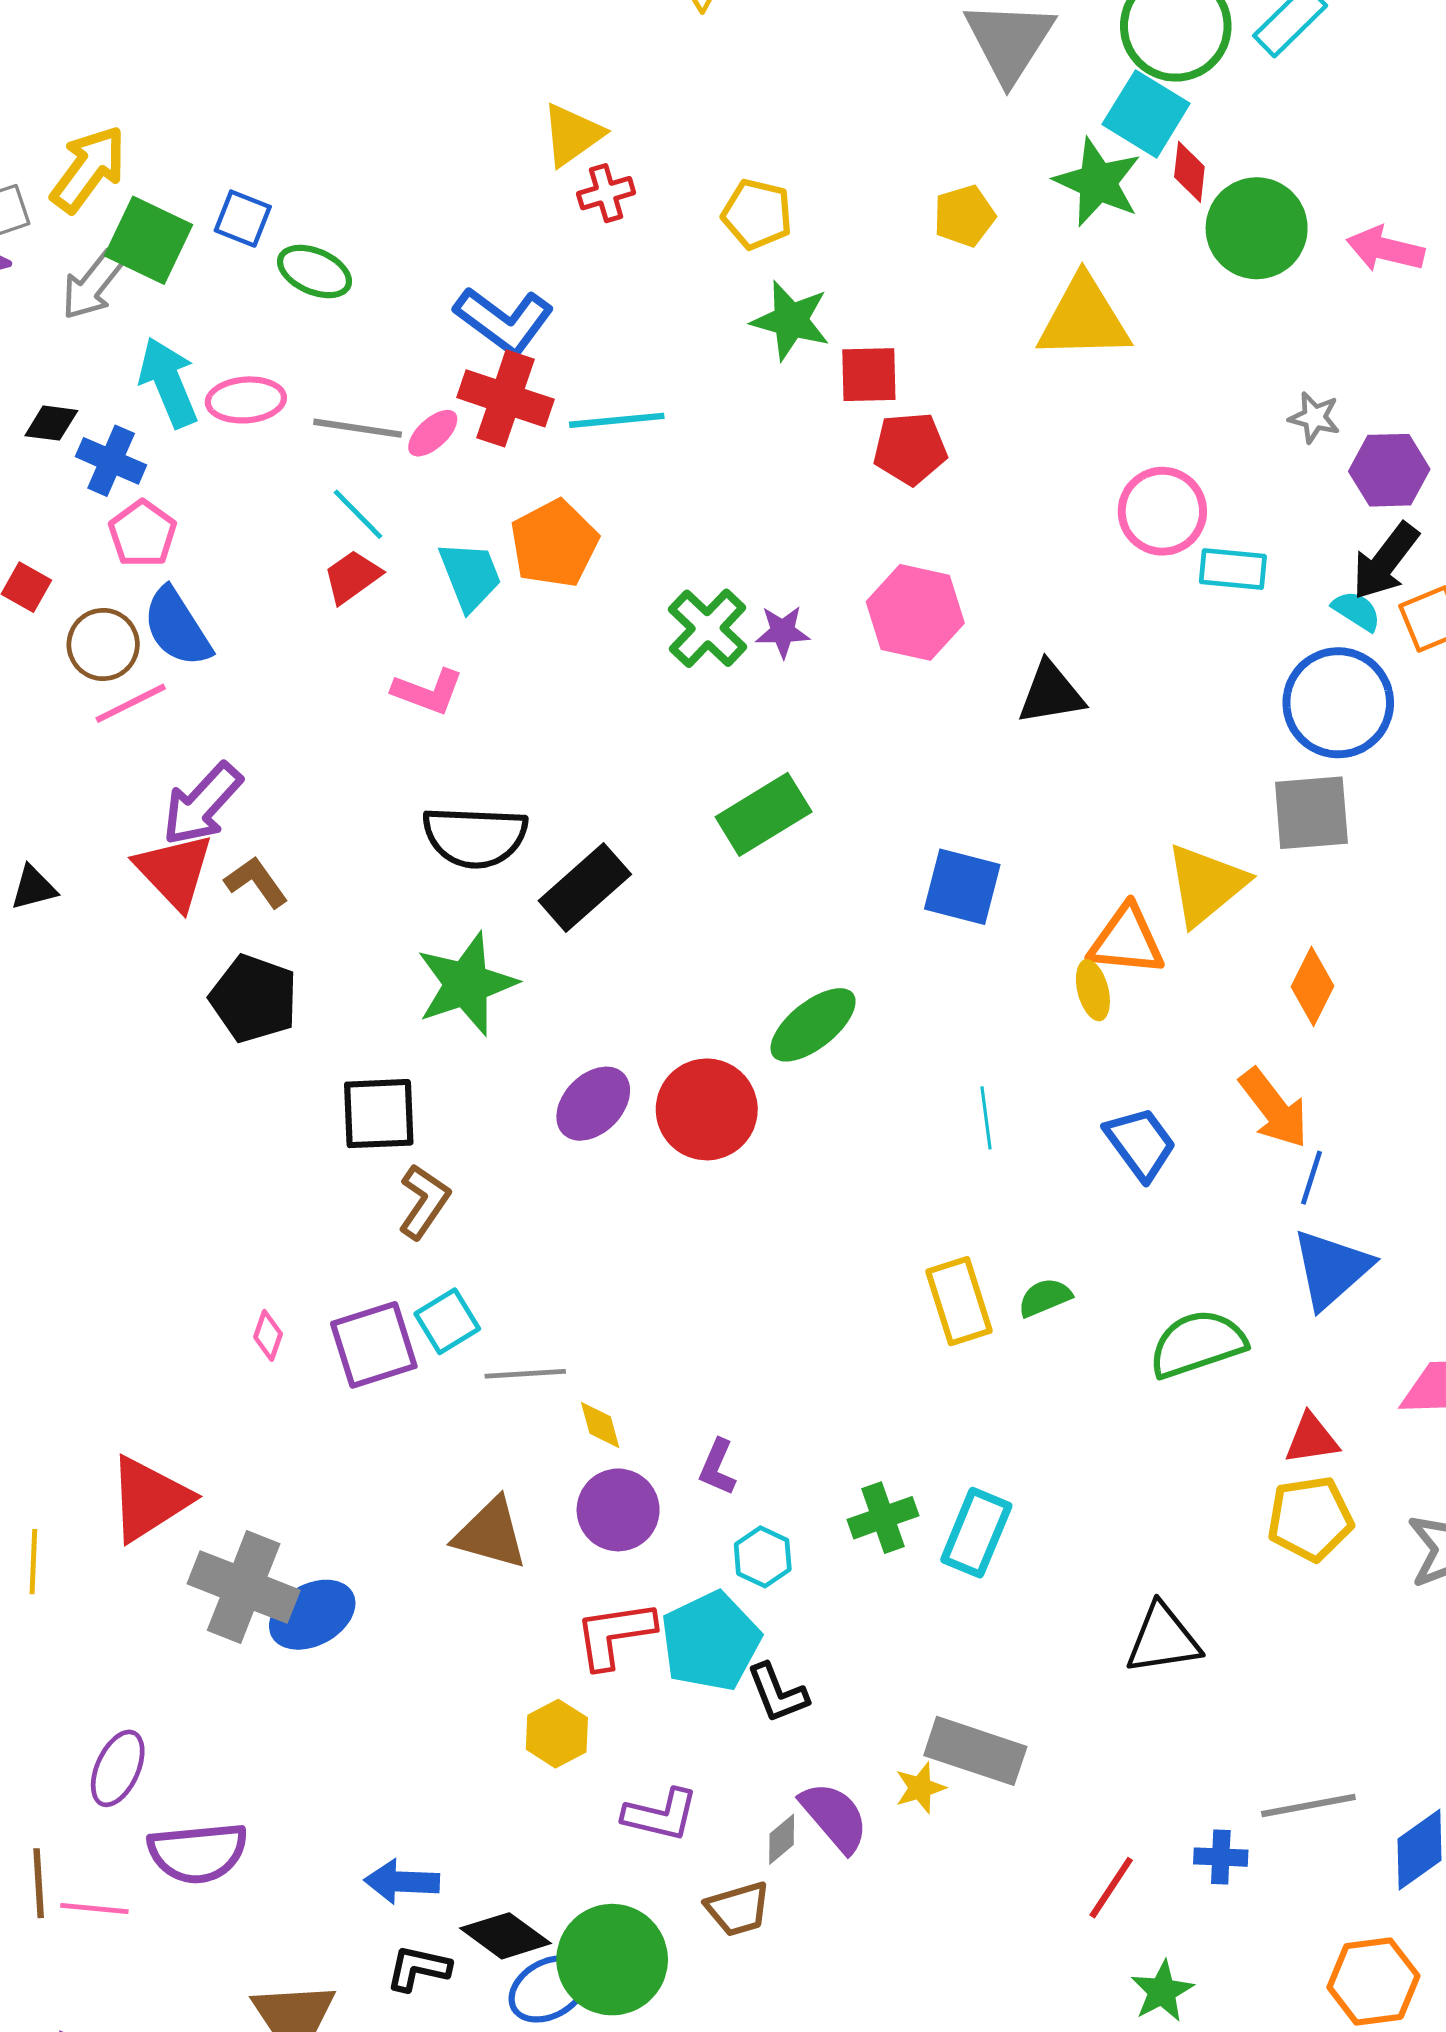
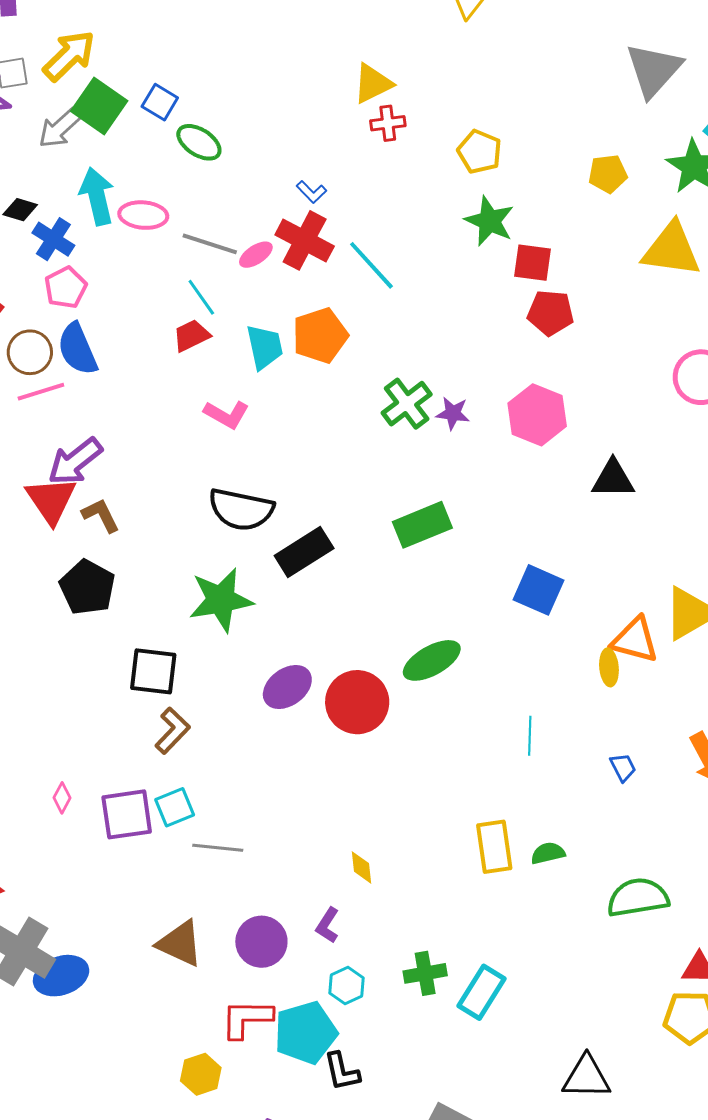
blue L-shape: (504, 320) -> (312, 192), size x0.5
cyan line: (617, 420) -> (371, 265), turned 44
blue trapezoid: (1141, 1143) -> (623, 767), size x0.6
yellow diamond: (600, 1425) -> (362, 867), moved

